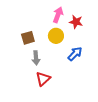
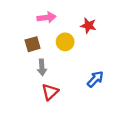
pink arrow: (58, 15) -> (47, 17), moved, turned 63
blue arrow: (75, 54) -> (95, 79), moved

